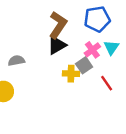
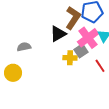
brown L-shape: (58, 25) -> (73, 18), moved
pink cross: (92, 50) -> (88, 38), size x1.5

